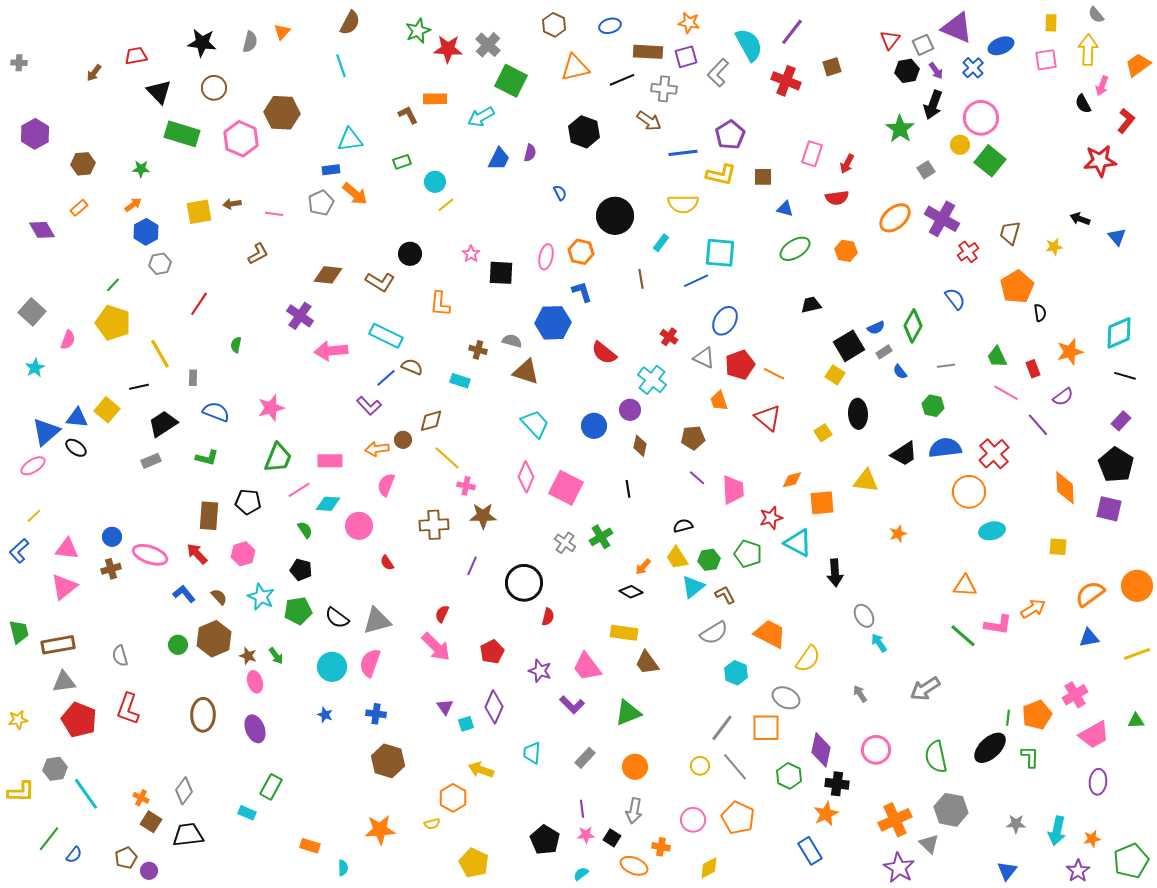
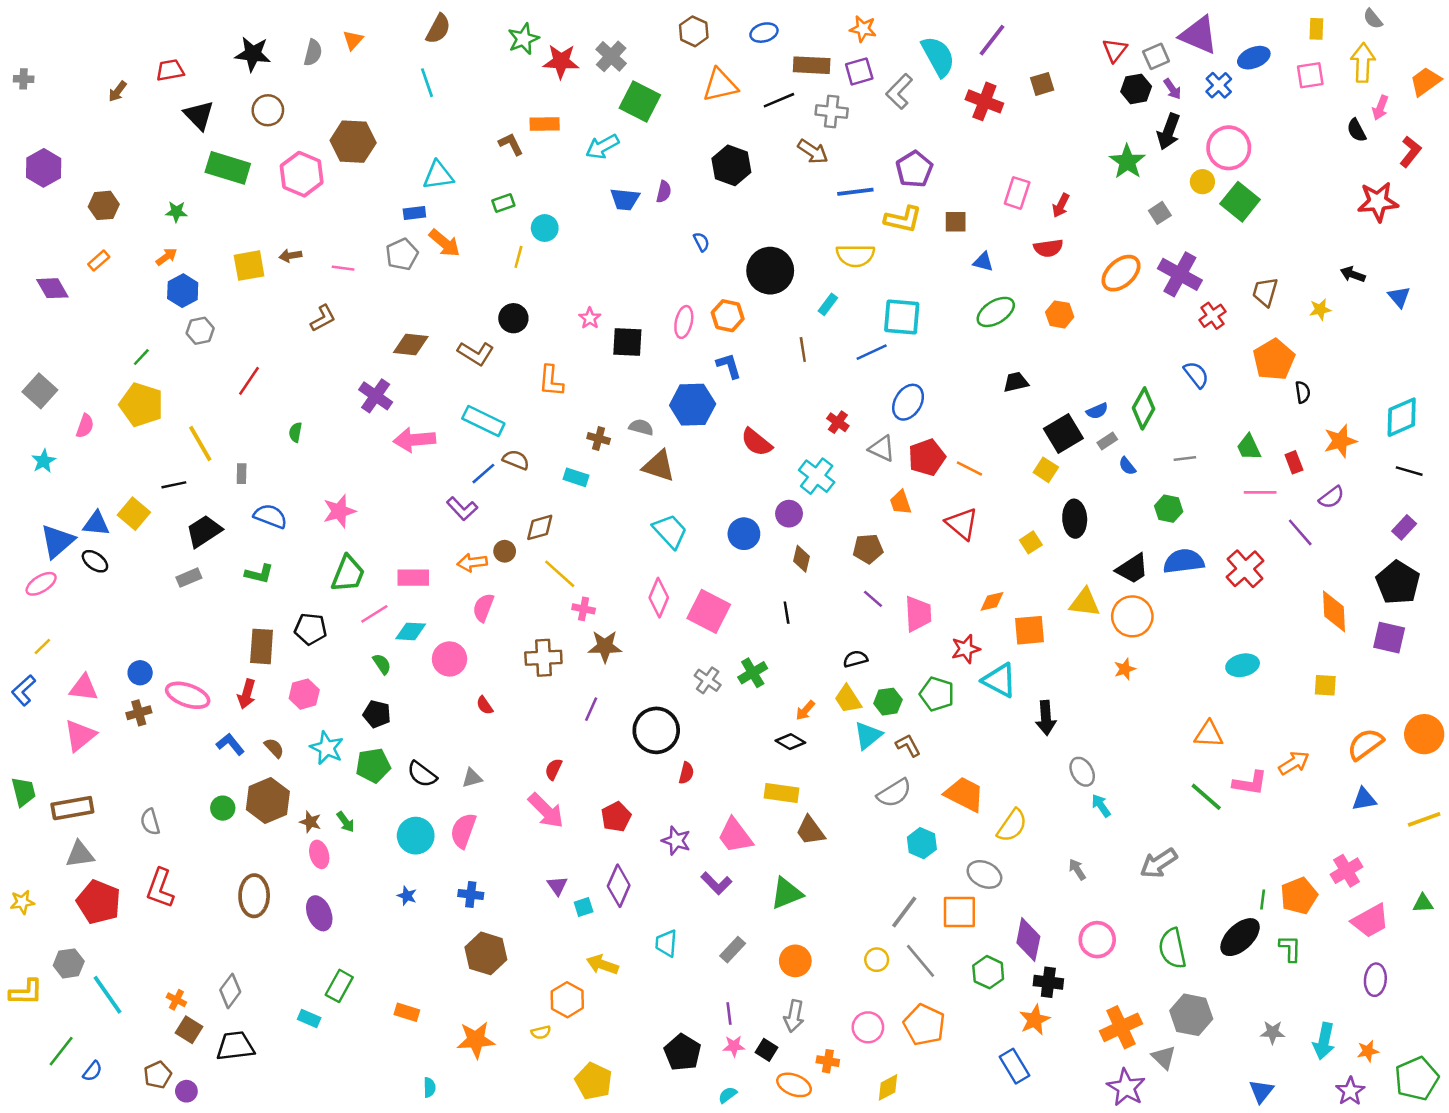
blue trapezoid: (499, 159) -> (625, 199), turned 70
yellow line: (446, 205) -> (518, 257), moved, turned -36
pink line: (1006, 393) -> (1260, 492), turned -30
orange circle: (969, 492) -> (1132, 616), moved
red arrow: (197, 554) -> (247, 694), turned -120
gray triangle: (377, 621) -> (472, 778), size x0.6
orange rectangle: (310, 846) -> (407, 1012), moved

